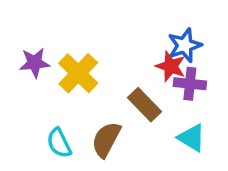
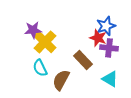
purple star: (35, 63) -> (33, 30), moved
cyan semicircle: (59, 143) -> (40, 68), moved

